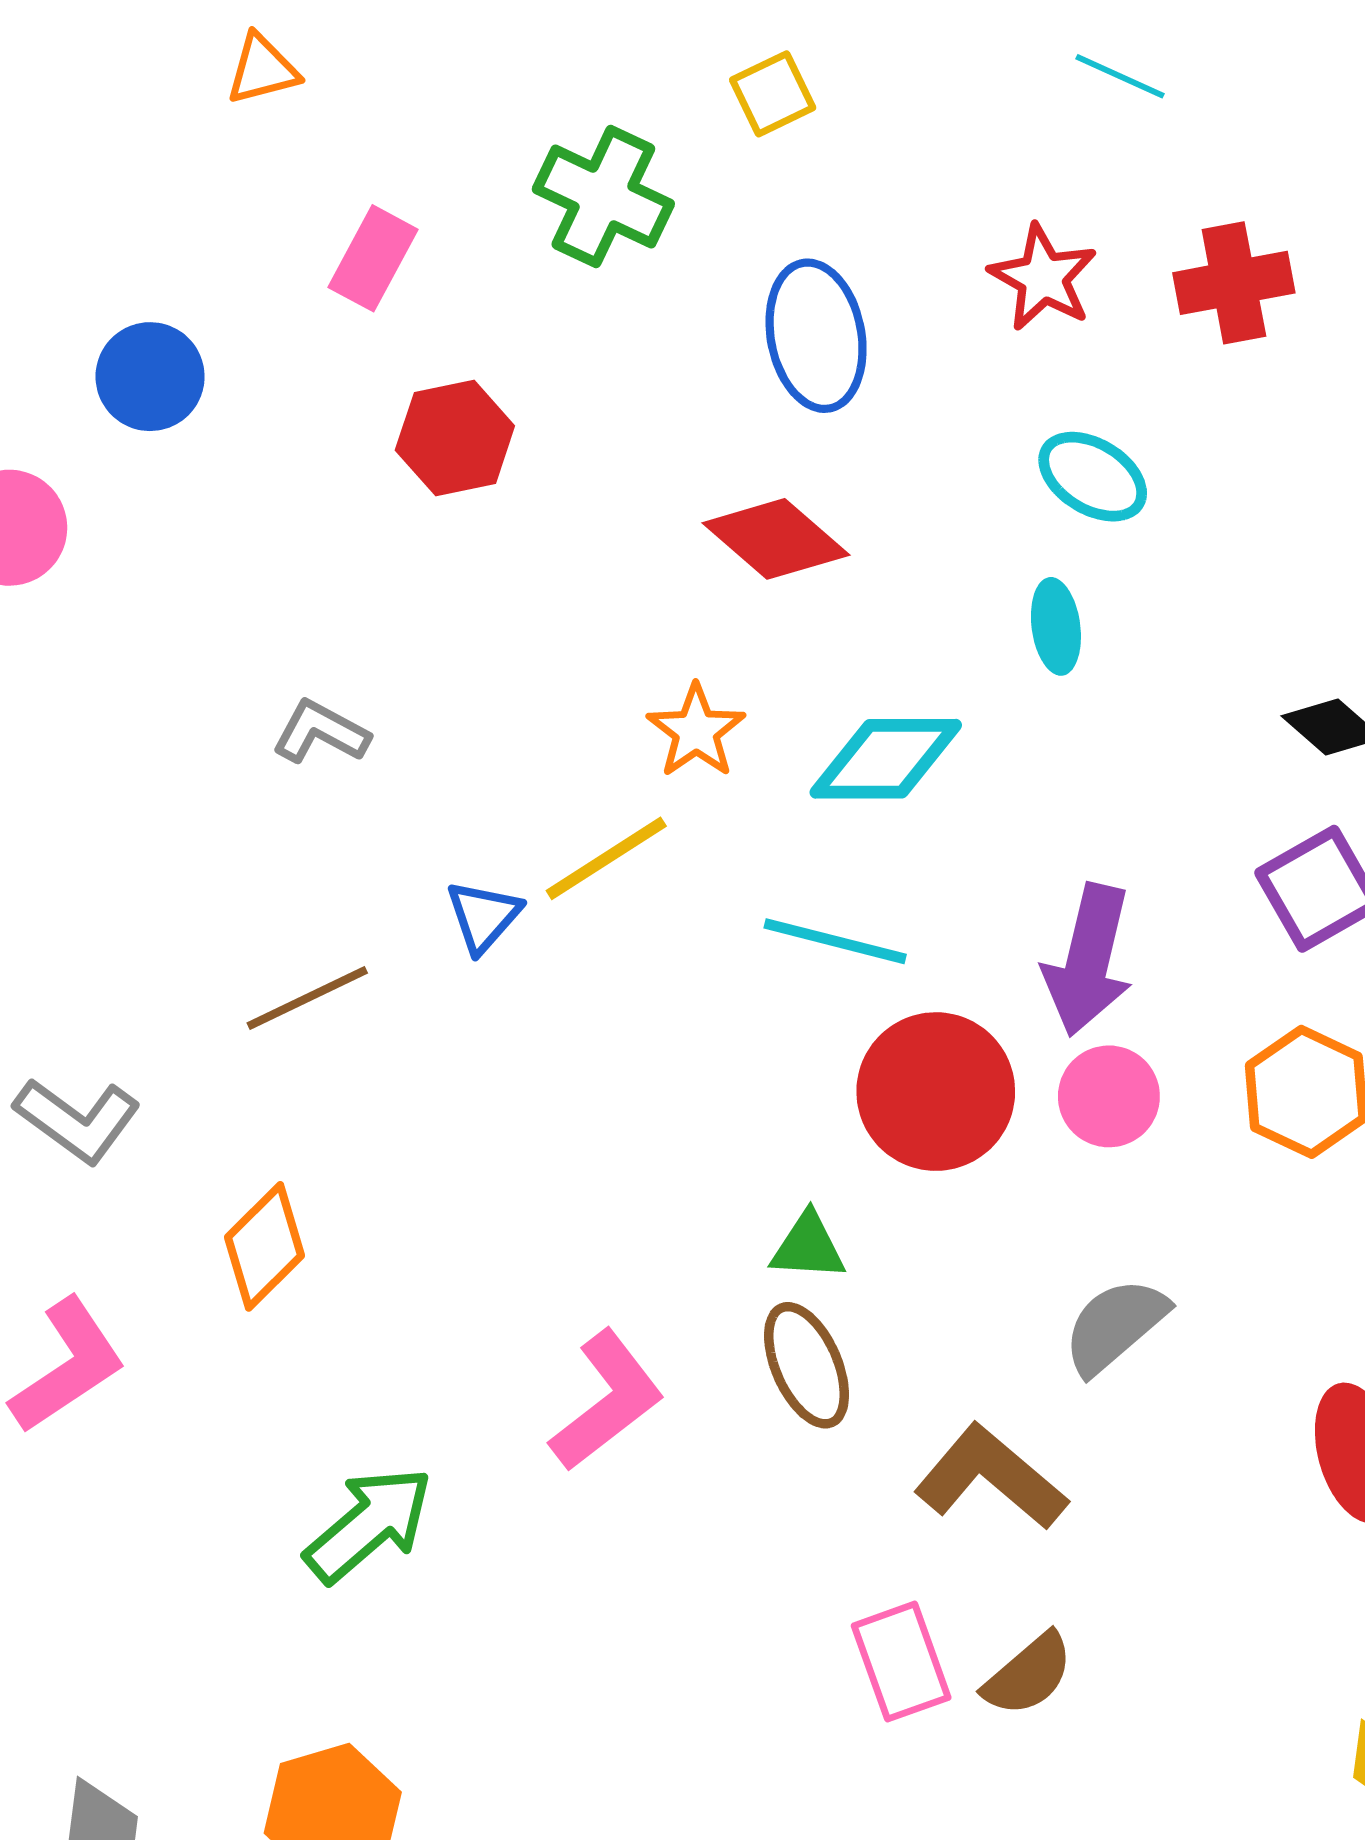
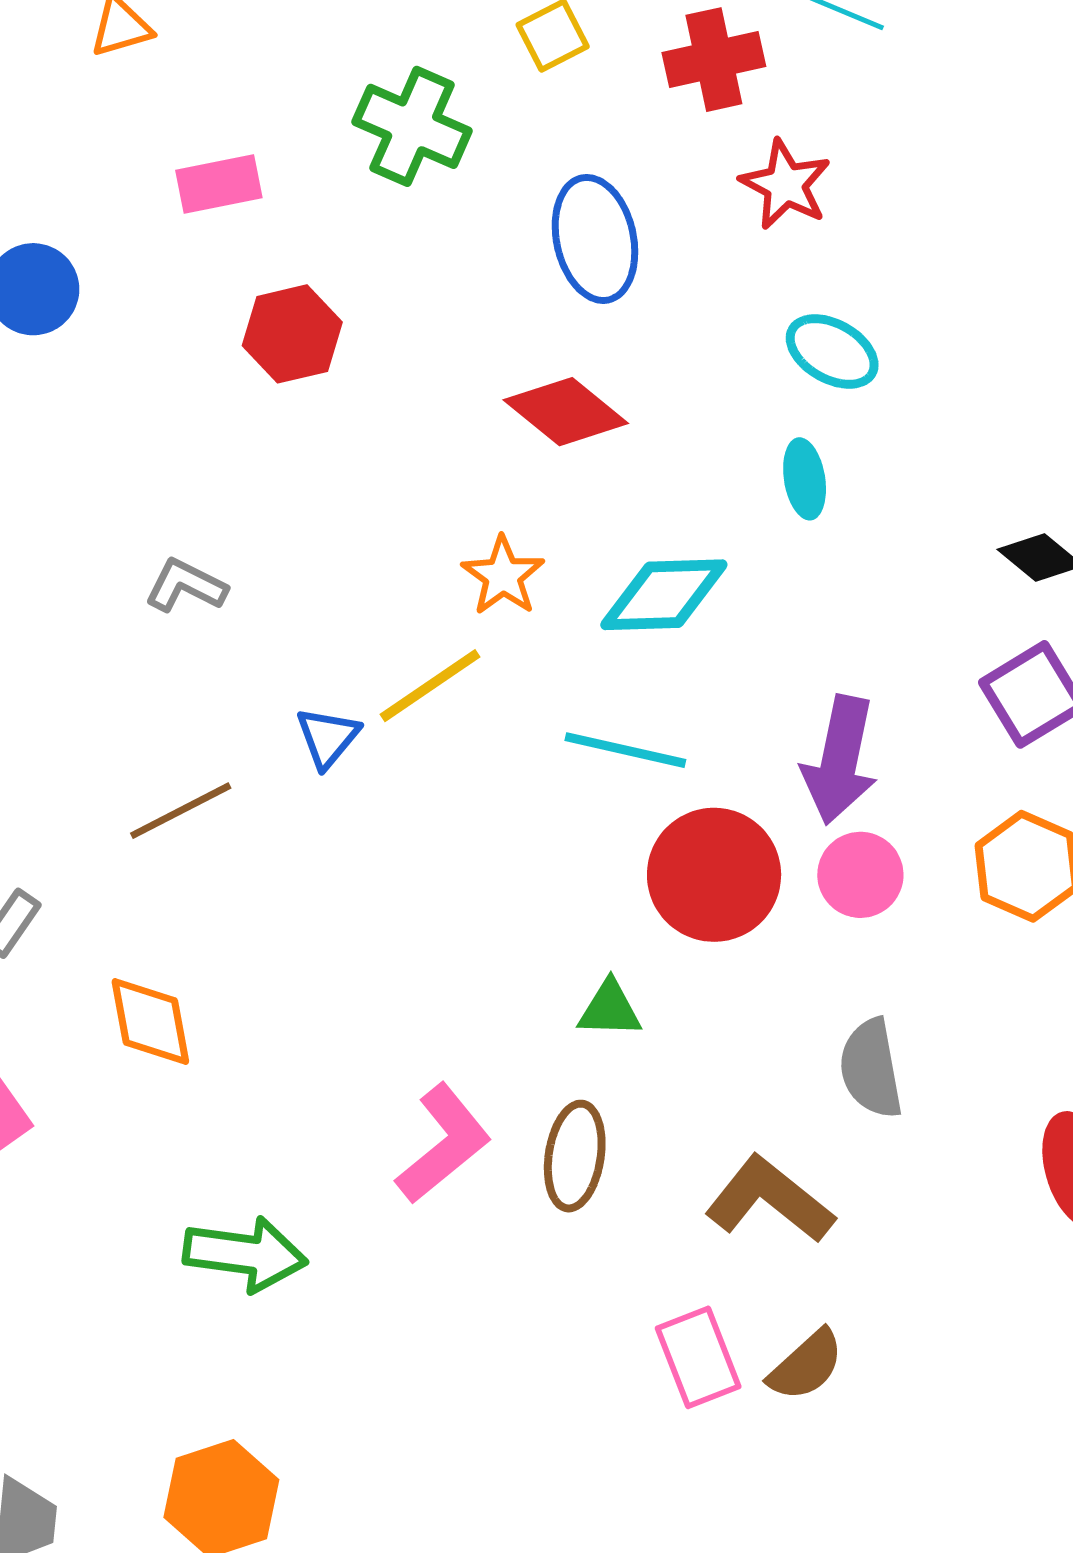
pink rectangle: (373, 258) -> (219, 184), turned 52
red cross: (1234, 283) -> (714, 60), moved
orange diamond: (265, 1246) -> (150, 1021), turned -54
gray semicircle: (1115, 1326) -> (871, 1069), turned -58
brown ellipse: (807, 1365) -> (575, 1156), moved, turned 34
green arrow: (369, 1524) -> (245, 1254), turned 50

